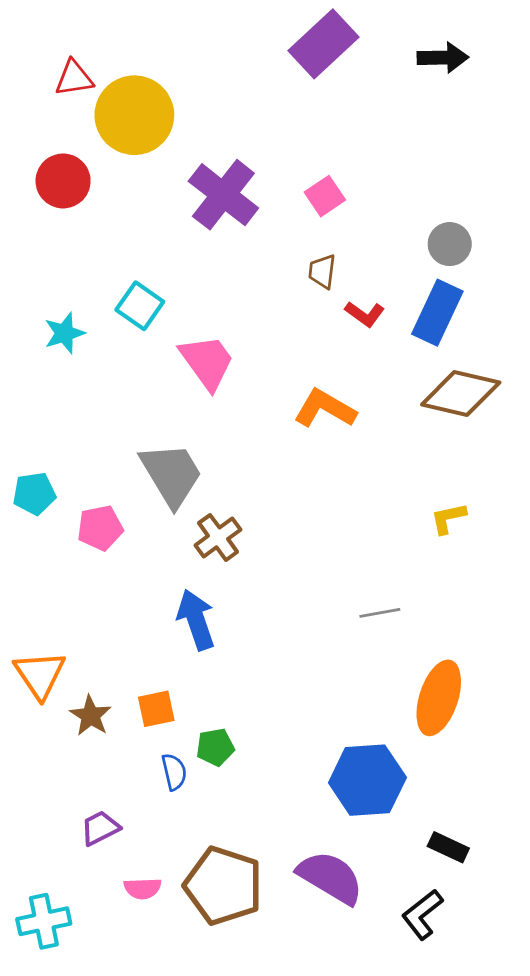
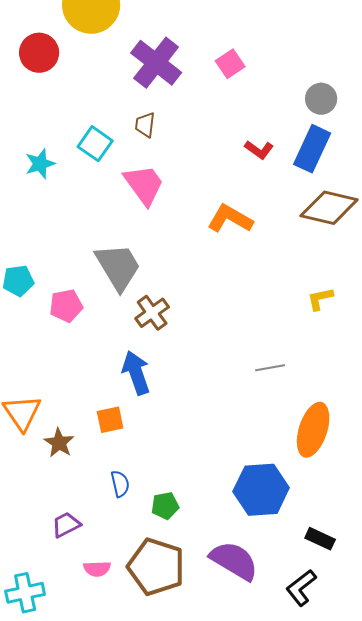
brown trapezoid: (322, 271) -> (145, 125), moved
orange square: (156, 709) -> (110, 420), moved
green pentagon: (215, 747) -> (165, 506), moved

